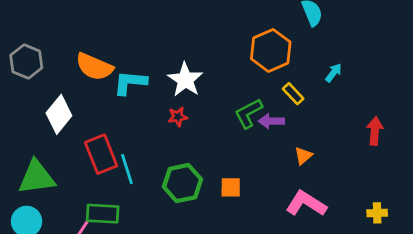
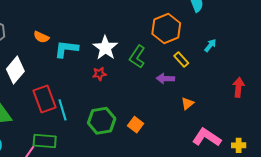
orange semicircle: (94, 67) -> (41, 37), size x0.6
green L-shape: (248, 113) -> (137, 57), moved, turned -30
orange square: (231, 187) -> (136, 125), turned 35
pink L-shape: (306, 204) -> (207, 137), moved

